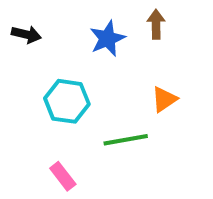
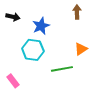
blue star: (107, 39) -> (41, 26), moved
pink rectangle: (63, 176) -> (13, 81), moved

